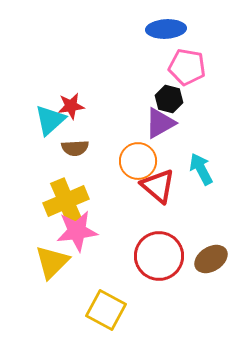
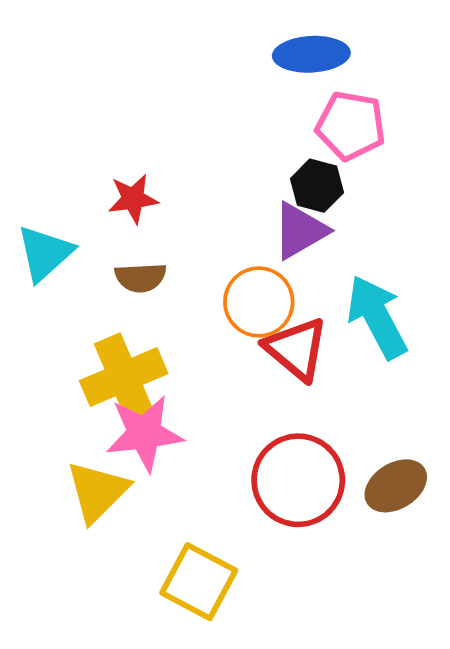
cyan triangle: (50, 120) -> (45, 253), moved
cyan arrow: (201, 169) -> (377, 317), size x1.4

